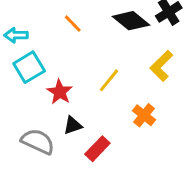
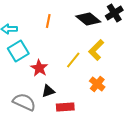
orange line: (73, 24) -> (48, 21), turned 56
yellow L-shape: (161, 66) -> (96, 50), moved
red rectangle: (97, 149) -> (65, 107), turned 42

